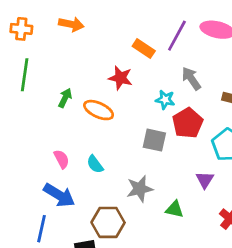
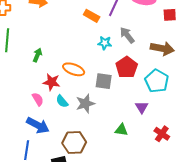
red star: (120, 78) -> (52, 82), moved
cyan star: (165, 100) -> (105, 43), moved
orange ellipse: (99, 110) -> (74, 69), moved
gray star: (140, 189) -> (85, 104), moved

